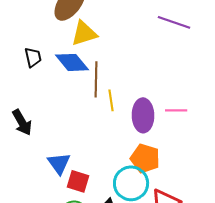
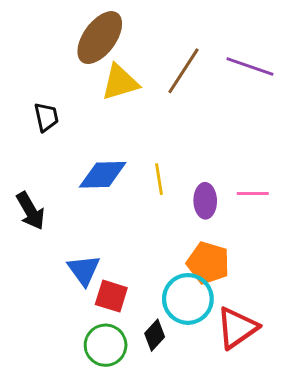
blue diamond: (72, 62) -> (103, 175), moved, turned -52
brown line: (96, 79) -> (184, 71), moved, turned 32
purple ellipse: (143, 115) -> (205, 201), size x0.7

